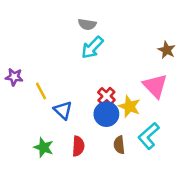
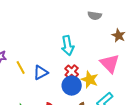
gray semicircle: (87, 24) -> (95, 16), moved
cyan arrow: (92, 47) -> (68, 46), moved, turned -54
blue triangle: (63, 110) -> (41, 73), moved, turned 49

